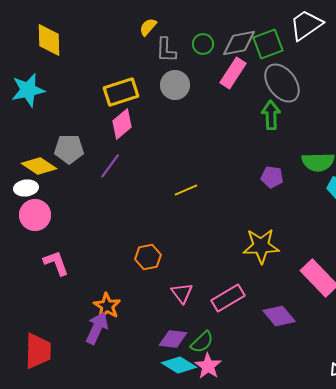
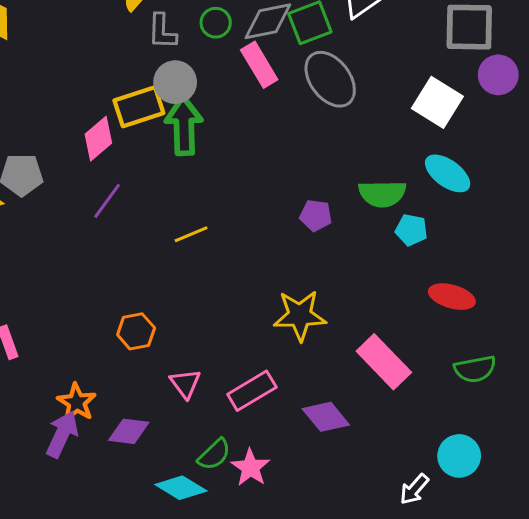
pink rectangle: (233, 73) -> (259, 65), turned -64
yellow rectangle: (121, 92) -> (139, 107), moved
green arrow: (271, 115) -> (184, 126), moved, size x1.4
purple line: (110, 166) -> (107, 201), moved
purple diamond: (173, 339) -> (129, 431), moved
pink star: (208, 366) -> (250, 468), moved

